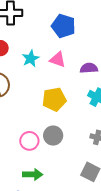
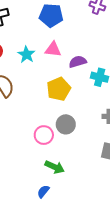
purple semicircle: (89, 68) -> (78, 62), moved
green arrow: (33, 174) -> (55, 167), turned 36

